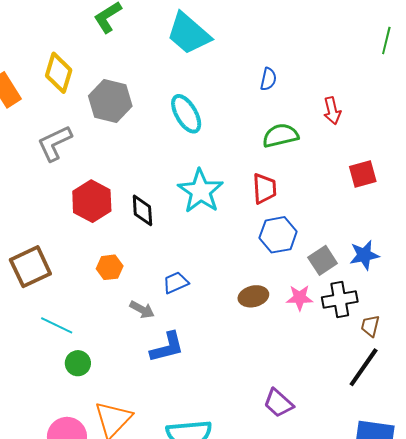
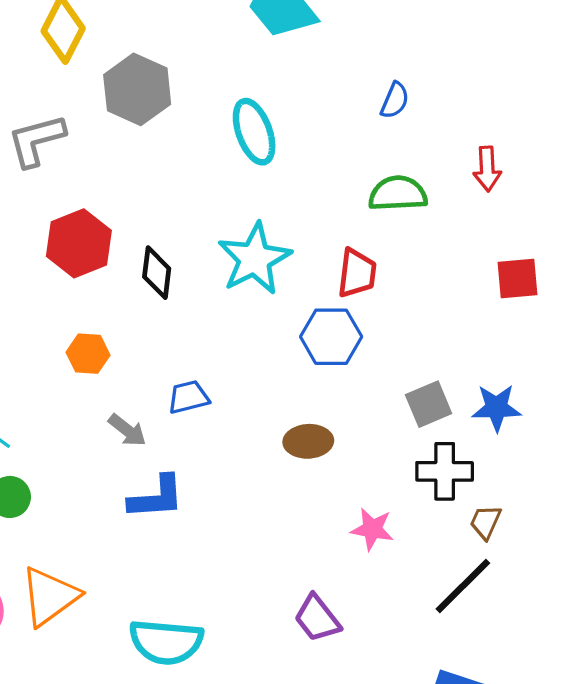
blue hexagon: (278, 235) -> (331, 337), moved
pink star: (300, 298) -> (372, 529), moved

